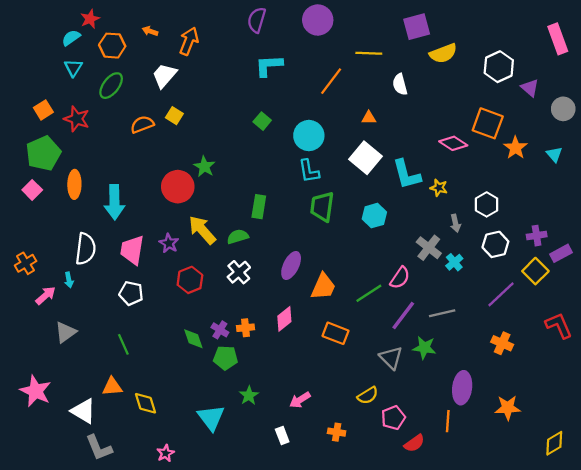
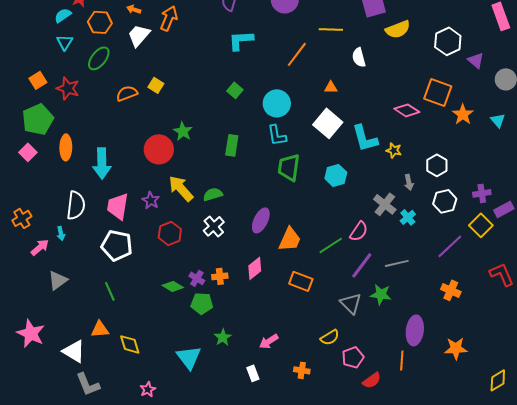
white trapezoid: (164, 76) -> (139, 35), moved
green rectangle: (259, 207) -> (232, 145), moved
white pentagon: (131, 293) -> (117, 245), size x1.4
green diamond: (193, 339) -> (173, 286), turned -40

